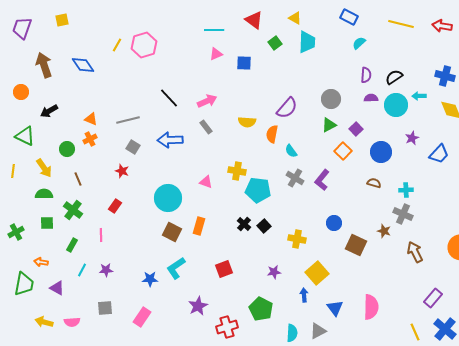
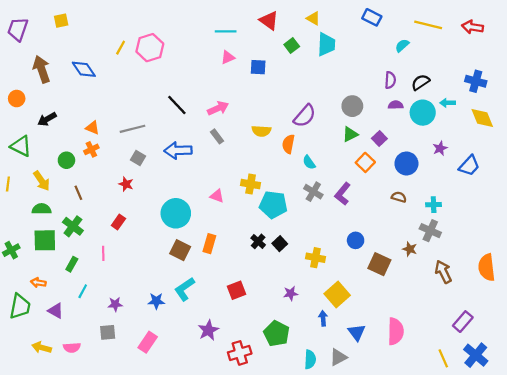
cyan semicircle: (359, 43) -> (402, 45), moved
green square: (47, 223) -> (45, 240), size x1.6
purple star: (106, 270) -> (115, 304), moved

